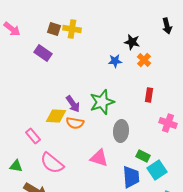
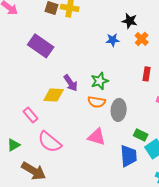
purple rectangle: (43, 53) -> (41, 46), moved, size x1.4
green star: (102, 102) -> (100, 81), size x0.7
orange semicircle: (75, 123) -> (97, 102), moved
green triangle: (16, 166) -> (14, 145), turned -40

